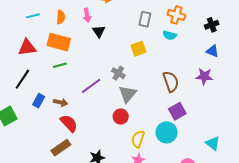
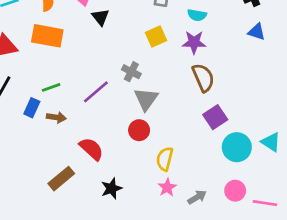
green line: (60, 65) -> (51, 87), moved
purple star: (204, 76) -> (194, 42), moved
blue rectangle: (39, 101) -> (32, 108), moved
red semicircle: (69, 123) -> (91, 149), moved
cyan circle: (167, 132) -> (237, 147), moved
cyan triangle: (213, 143) -> (271, 142), moved

